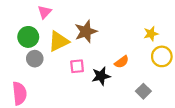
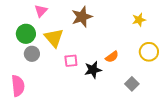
brown star: (86, 31) -> (82, 17), moved
yellow star: (151, 34) -> (139, 20), moved
yellow triangle: (59, 41) -> (54, 38), turned -45

